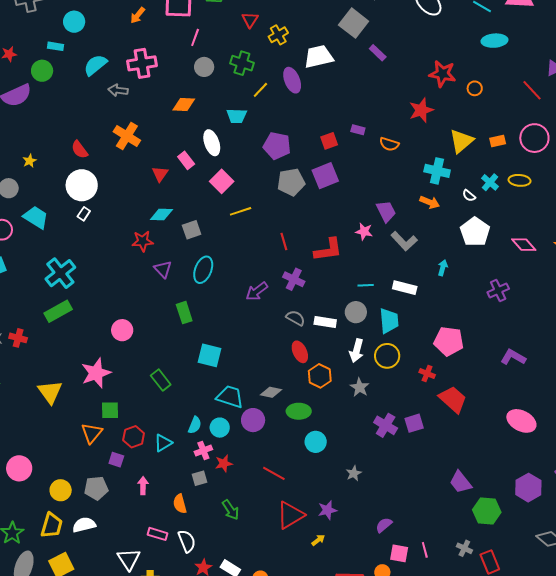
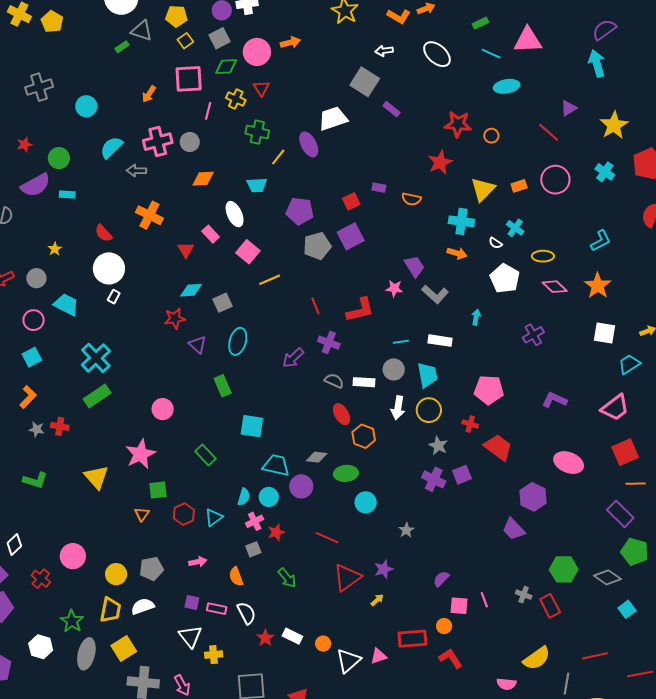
yellow cross: (278, 35) -> (236, 99), moved, turned -30
cyan rectangle: (56, 46) -> (67, 194), moved
gray circle: (204, 67) -> (190, 142), moved
yellow ellipse: (520, 180) -> (543, 256), moved
gray star: (360, 387) -> (438, 446), moved
orange triangle: (92, 433) -> (142, 514), size x0.7
purple square: (116, 460) -> (192, 603), moved
pink arrow: (143, 486) -> (198, 562), turned 84
purple hexagon: (528, 488) -> (533, 497), moved
green hexagon: (487, 511) -> (564, 569), moved

